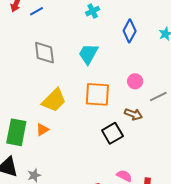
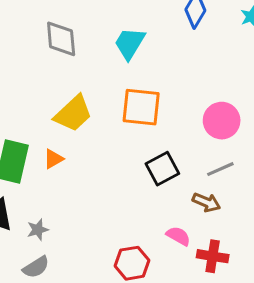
pink circle: (135, 81) -> (222, 121), moved, size x1.5
gray line: (158, 96) -> (220, 169), moved
brown arrow: (133, 114) -> (206, 202), moved

